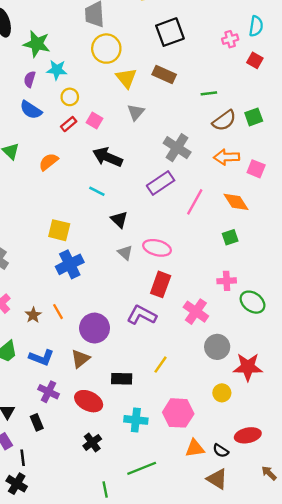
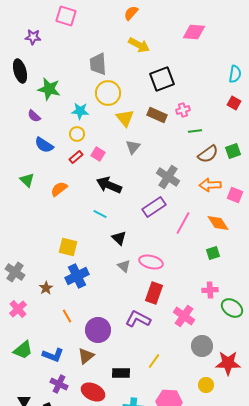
pink cross: (230, 39) -> (183, 110), moved
cyan star: (57, 70) -> (80, 111), moved
purple semicircle: (30, 79) -> (34, 116), moved, turned -64
brown star: (33, 315) -> (46, 288), moved

